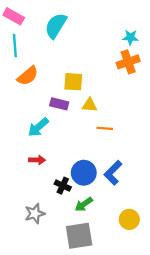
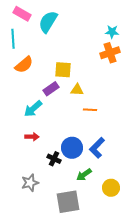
pink rectangle: (14, 16) -> (22, 14), moved
purple rectangle: (59, 104) -> (51, 89), turned -49
green arrow: (84, 204) -> (84, 175), moved

